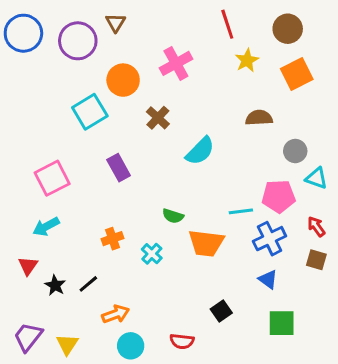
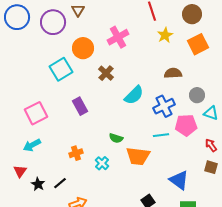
blue cross: (270, 239) -> (164, 106), moved
blue triangle: (268, 279) -> (179, 180), size x1.5

